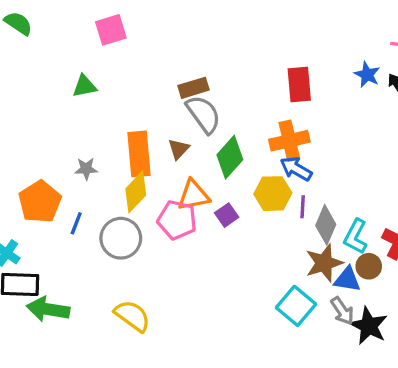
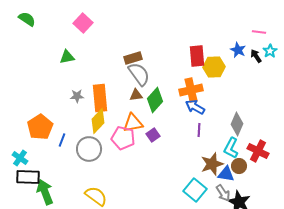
pink square: (111, 30) -> (83, 23), turned -30
brown triangle: (179, 149) -> (136, 95), moved, turned 40
gray star: (86, 169) -> (77, 96), moved
yellow hexagon: (273, 194) -> (214, 67), moved
gray diamond: (326, 225) -> (237, 124), moved
green arrow: (48, 309) -> (45, 192), turned 60

